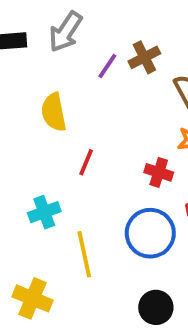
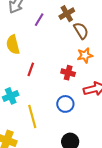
brown cross: (144, 57) -> (67, 14), moved
blue circle: (150, 233) -> (65, 104), size x0.7

